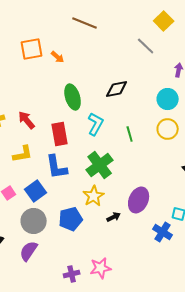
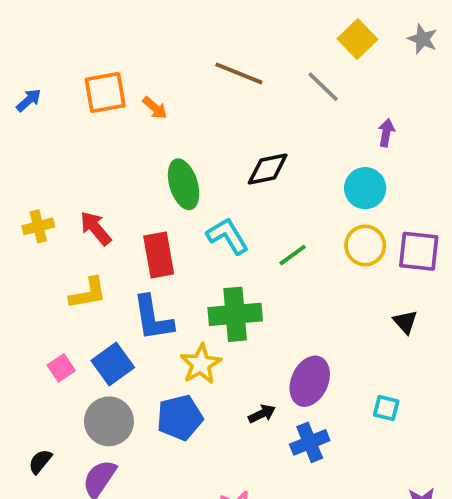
brown line: (85, 23) -> (239, 73), moved
cyan L-shape: (96, 124) -> (228, 236), turned -60
green line: (130, 134) -> (293, 255), turned 70
green cross: (100, 165) -> (235, 314), turned 32
yellow star: (94, 196) -> (201, 364), moved
blue cross: (163, 232) -> (310, 442), moved, turned 36

